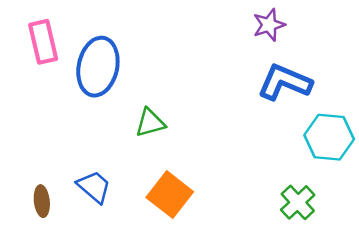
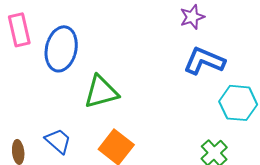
green triangle: (150, 123) -> (101, 92), size x1.5

